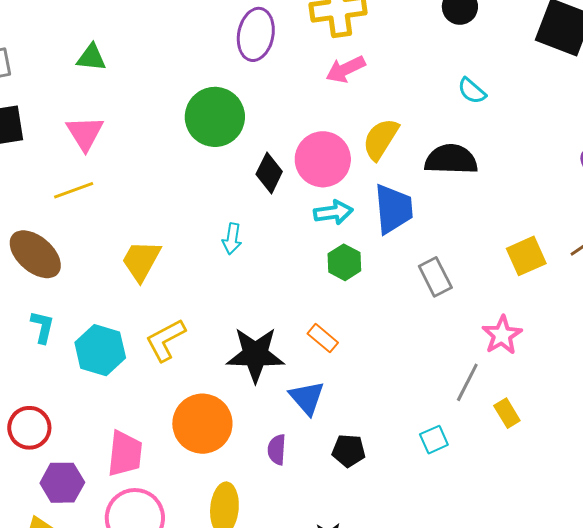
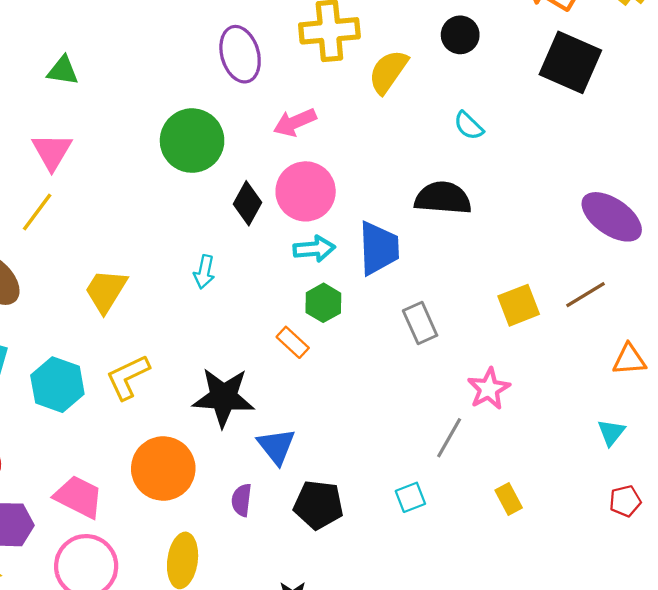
purple ellipse: (256, 34) -> (240, 54), turned -30
pink arrow: (346, 69) -> (295, 122), moved
yellow semicircle: (381, 139) -> (388, 72), moved
yellow line: (74, 190) -> (37, 212), turned -36
orange rectangle: (323, 338) -> (293, 342), moved
yellow rectangle: (507, 413) -> (509, 499), moved
black pentagon: (349, 451) -> (318, 505), size x1.4
pink trapezoid: (125, 454) -> (79, 497), turned -72

